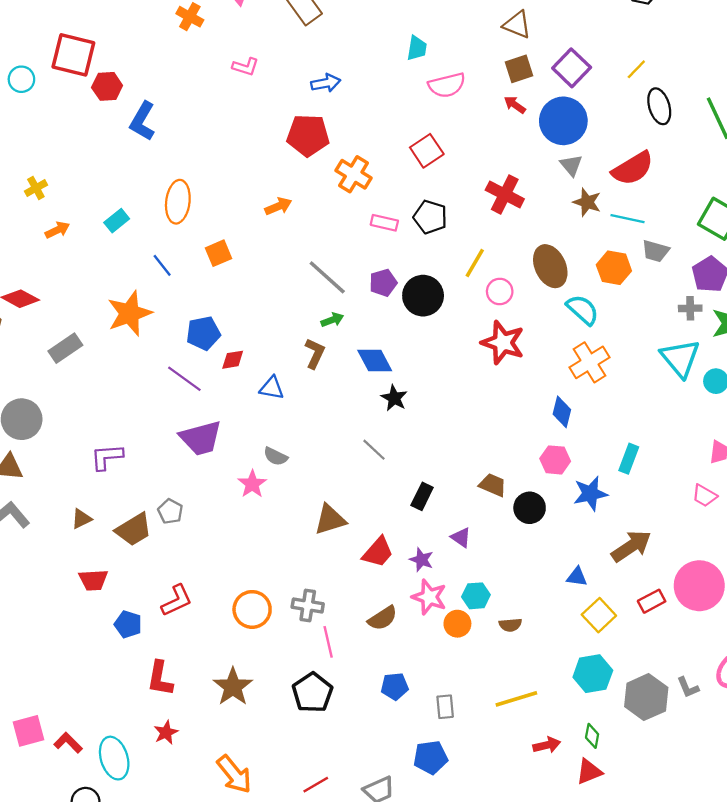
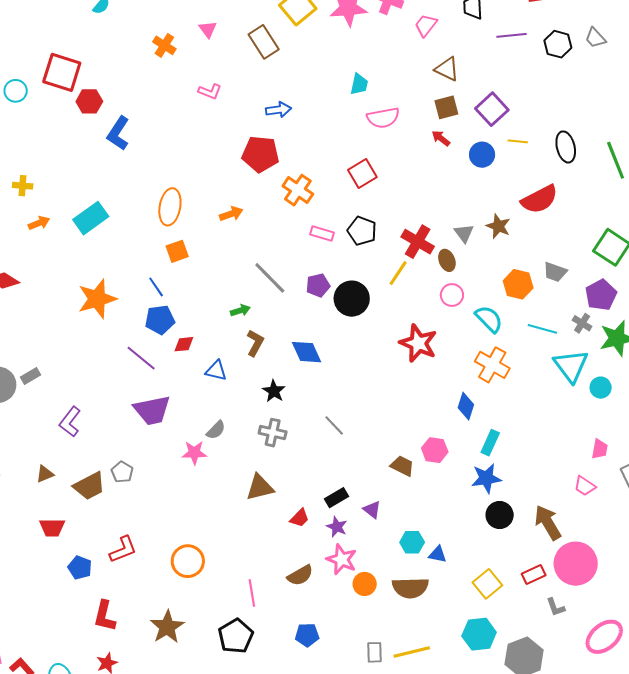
yellow line: (636, 69) -> (518, 141), moved, turned 48
blue circle: (563, 121) -> (482, 155), size x0.6
gray triangle: (571, 165) -> (464, 233), moved
yellow cross: (36, 188) -> (23, 186), turned 30
red cross: (505, 194) -> (418, 242), moved
orange ellipse: (178, 202) -> (170, 207), moved
cyan line: (627, 219) -> (542, 329), moved
cyan rectangle: (117, 221) -> (91, 218), size x1.6
blue line: (162, 265) -> (156, 287), moved
brown ellipse: (550, 266) -> (447, 260), moved, size x0.6
pink circle: (500, 291) -> (452, 295), moved
gray cross: (690, 308) -> (582, 323), turned 30
green arrow: (332, 320) -> (240, 310), moved
gray rectangle: (65, 348) -> (30, 376), moved, size x0.7
orange cross: (590, 362) -> (492, 365), turned -32
black star: (394, 398) -> (274, 391), moved
gray line: (374, 450) -> (334, 425), moved
gray semicircle: (276, 456) -> (216, 430), turned -75
purple L-shape: (107, 457) -> (70, 422), turned -52
cyan rectangle: (629, 459) -> (490, 443), moved
pink hexagon: (555, 460) -> (435, 450), moved
pink star: (252, 484) -> (194, 453), turned 30
black rectangle: (422, 496) -> (336, 498), moved, turned 30
black circle: (530, 508) -> (500, 515), moved
brown arrow: (631, 546) -> (548, 523), moved, turned -90
red trapezoid: (378, 552) -> (300, 518), size x0.7
blue triangle: (577, 577) -> (438, 554), moved
cyan hexagon: (476, 596) -> (412, 542), moved
gray cross: (308, 606) -> (273, 433), moved
brown semicircle: (510, 625) -> (410, 588), size x1.8
gray L-shape: (688, 687) -> (556, 607), moved
gray rectangle: (445, 707) -> (375, 652), moved

